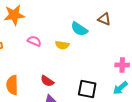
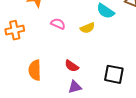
yellow semicircle: (62, 45) -> (88, 28), turned -32

